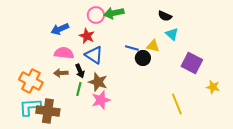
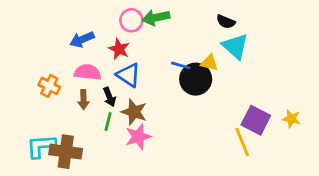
cyan triangle: (172, 34) -> (235, 46), size x1.5
black circle: (143, 58) -> (196, 79), size x1.5
purple square: (192, 63) -> (256, 120), moved
brown arrow: (61, 73) -> (83, 100), turned -88
orange cross: (31, 81) -> (49, 86), moved, size x0.7

